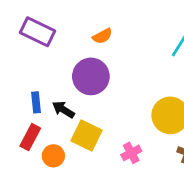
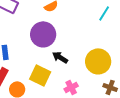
black arrow: (63, 110) -> (60, 57), moved

